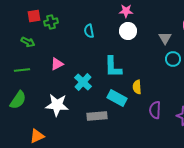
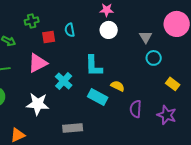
red square: (34, 16) -> (49, 37), moved
pink triangle: (57, 64) -> (38, 63), size x1.5
yellow semicircle: (137, 87) -> (118, 86), turned 120
gray rectangle: (97, 116) -> (73, 128), moved

